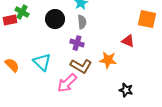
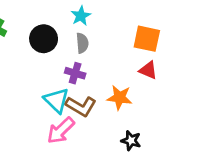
orange square: (147, 19) -> (147, 39), moved
cyan triangle: (42, 62) -> (56, 100), moved
black star: (126, 90) -> (131, 141), moved

